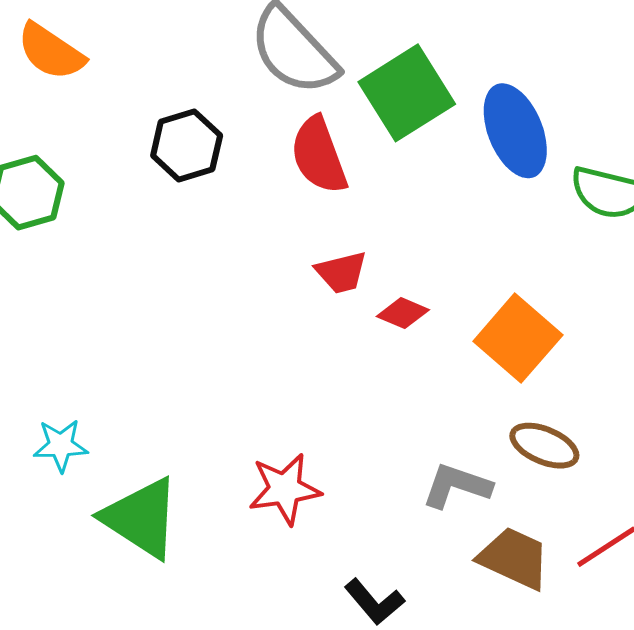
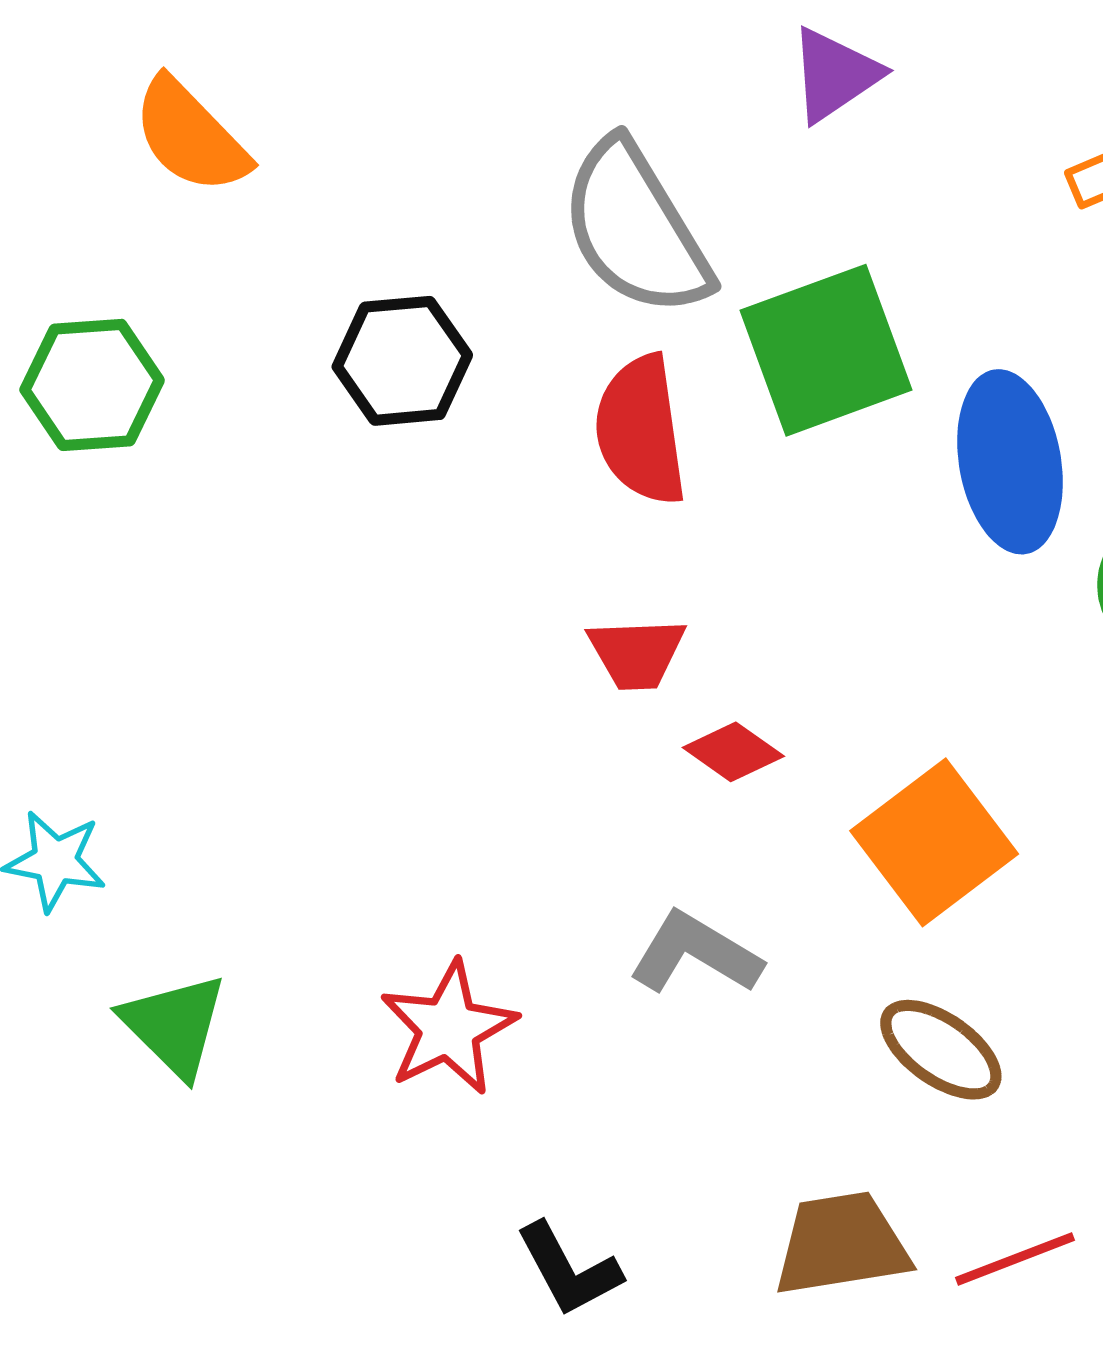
gray L-shape: (457, 486) -> (695, 953), moved
red star: (285, 489) -> (448, 1028), turned -30
green triangle: (141, 518) -> (174, 1025), size x0.7
brown trapezoid: (514, 558) -> (841, 1244), turned -46

